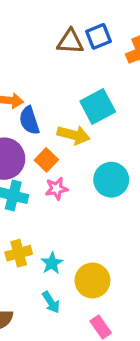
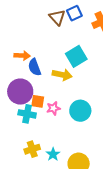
brown triangle: (70, 42) -> (57, 17), turned 48
orange square: (46, 160) -> (38, 101), moved, turned -32
cyan circle: (111, 180) -> (80, 111), moved

